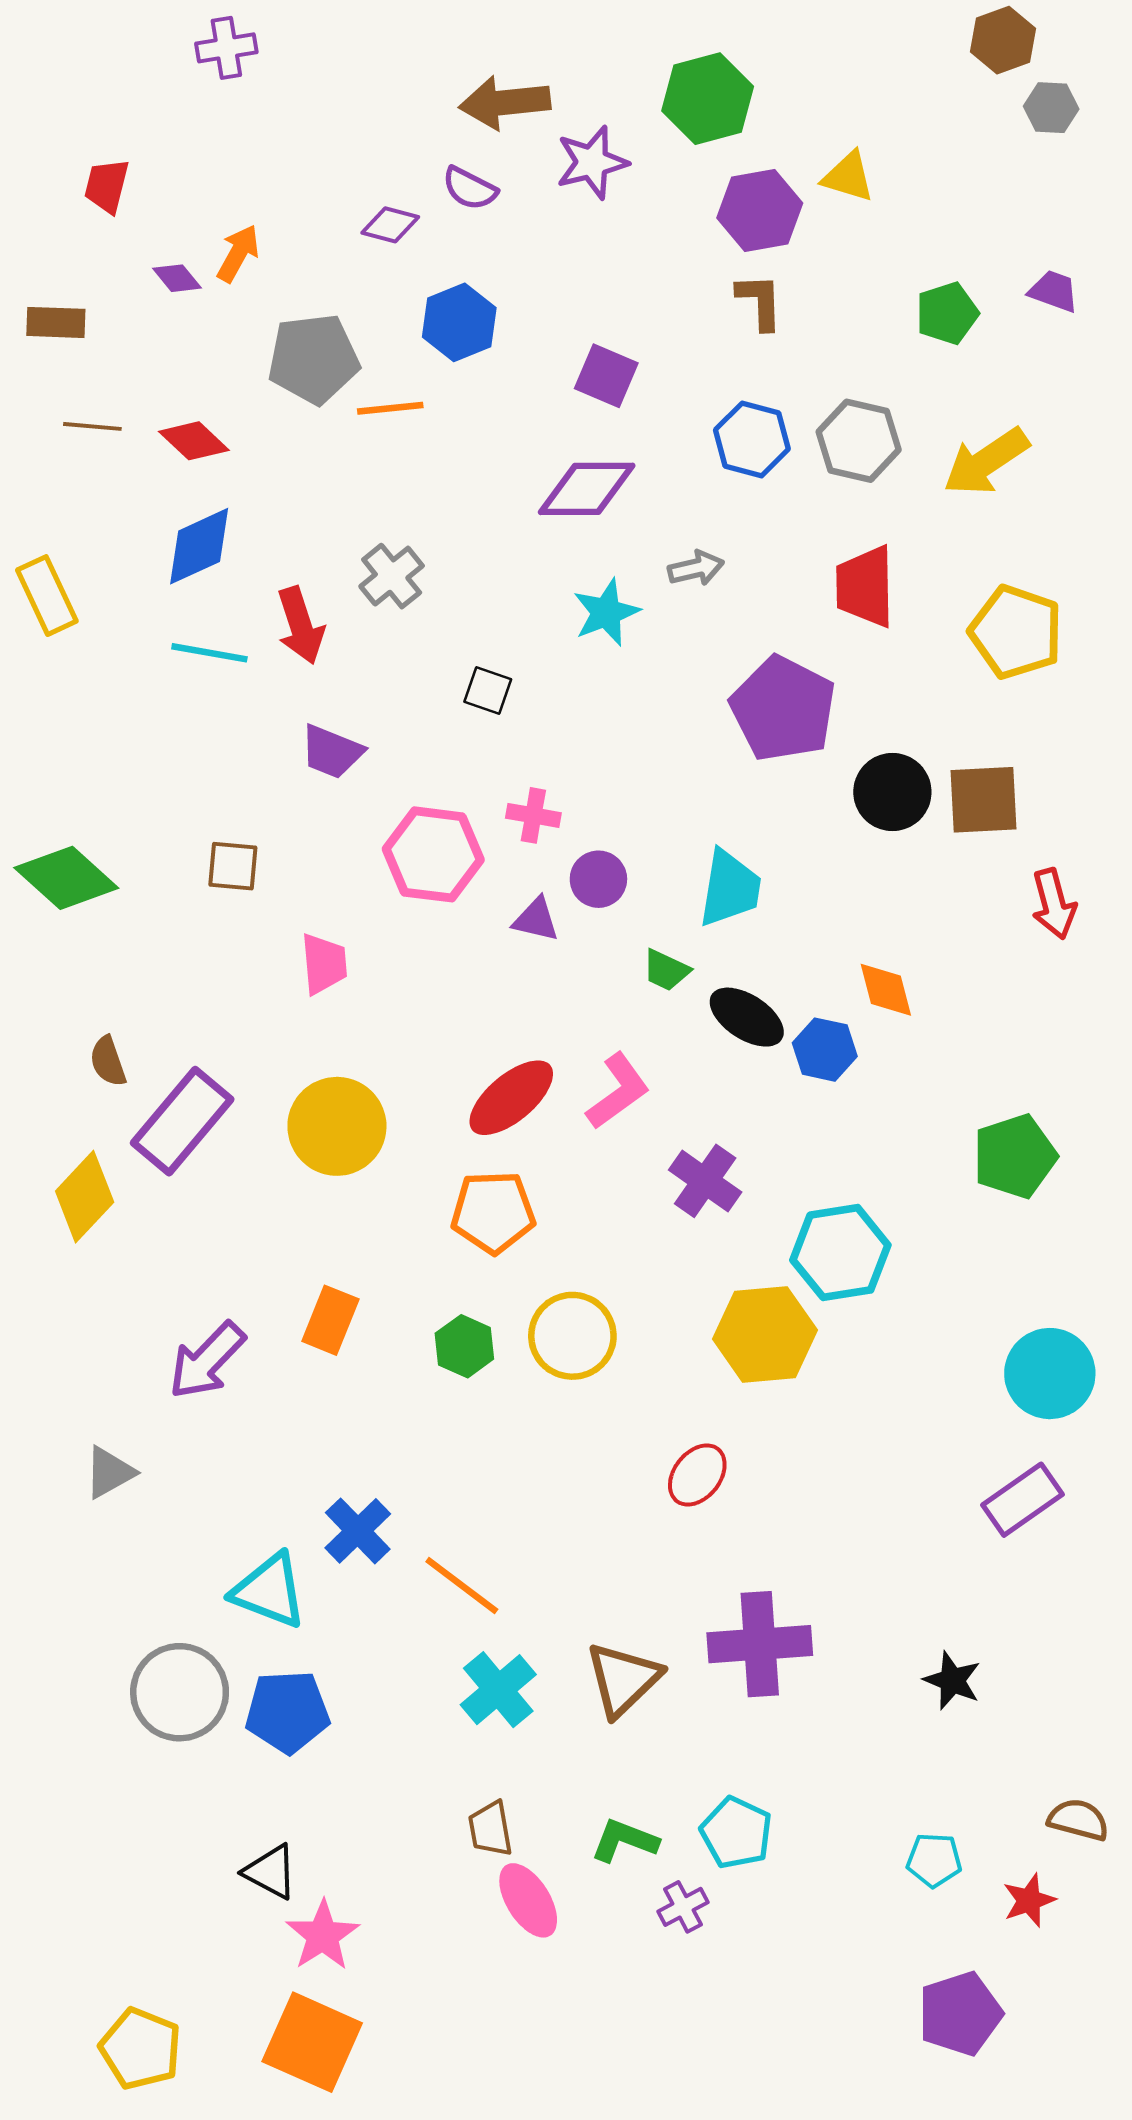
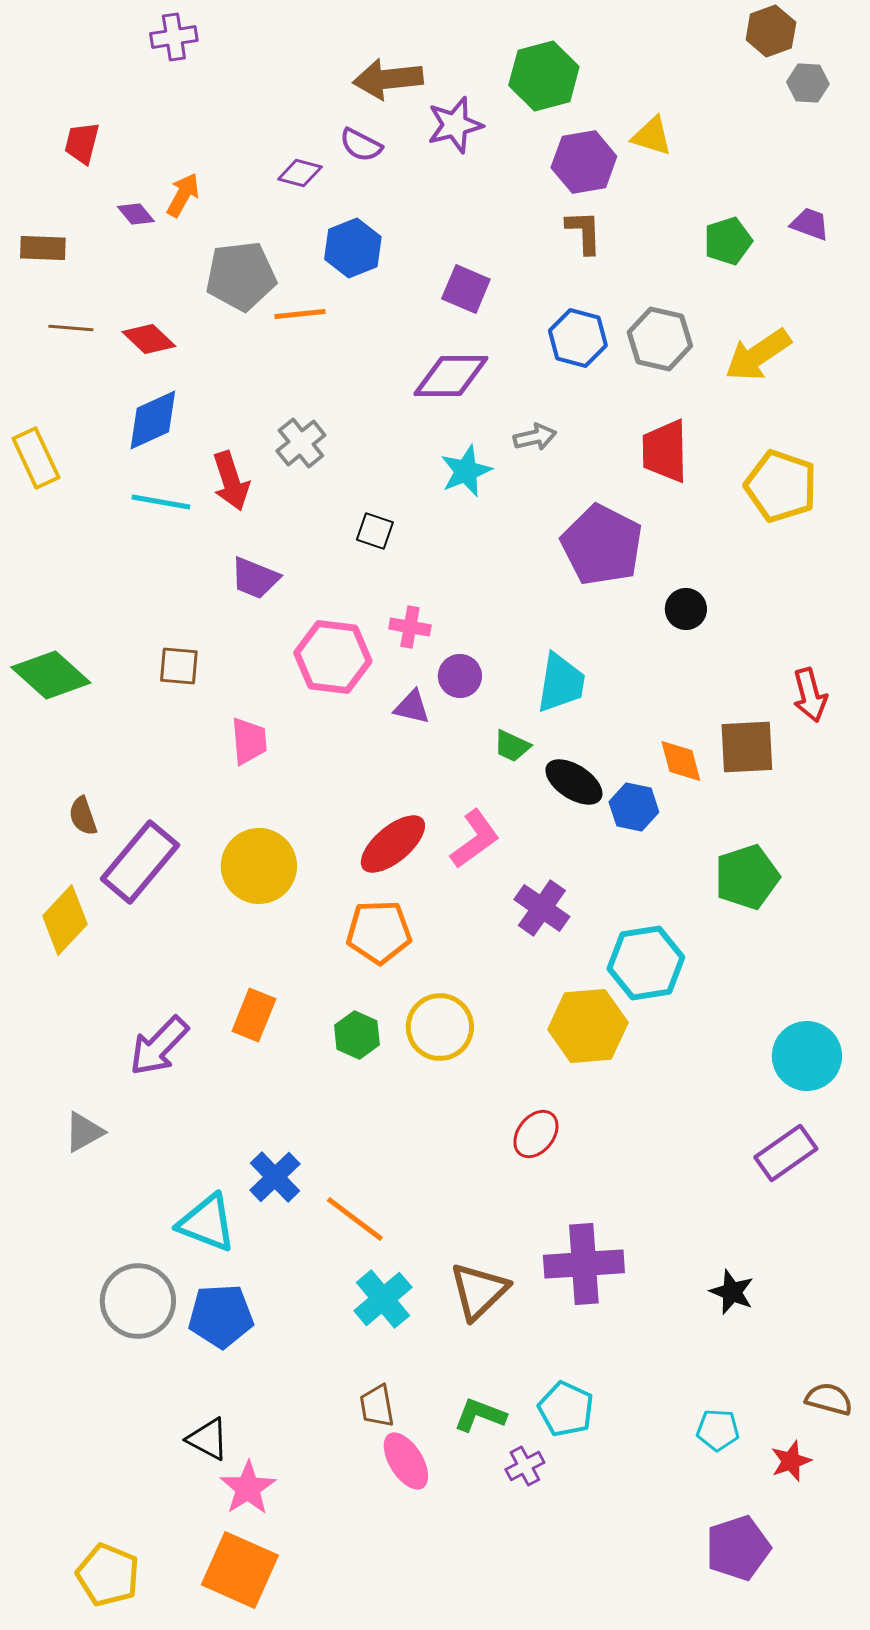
black circle: (892, 792) -> (686, 609), size x0.7
brown square: (983, 800) -> (747, 747), moved
green pentagon: (1015, 1156) -> (747, 877), moved

